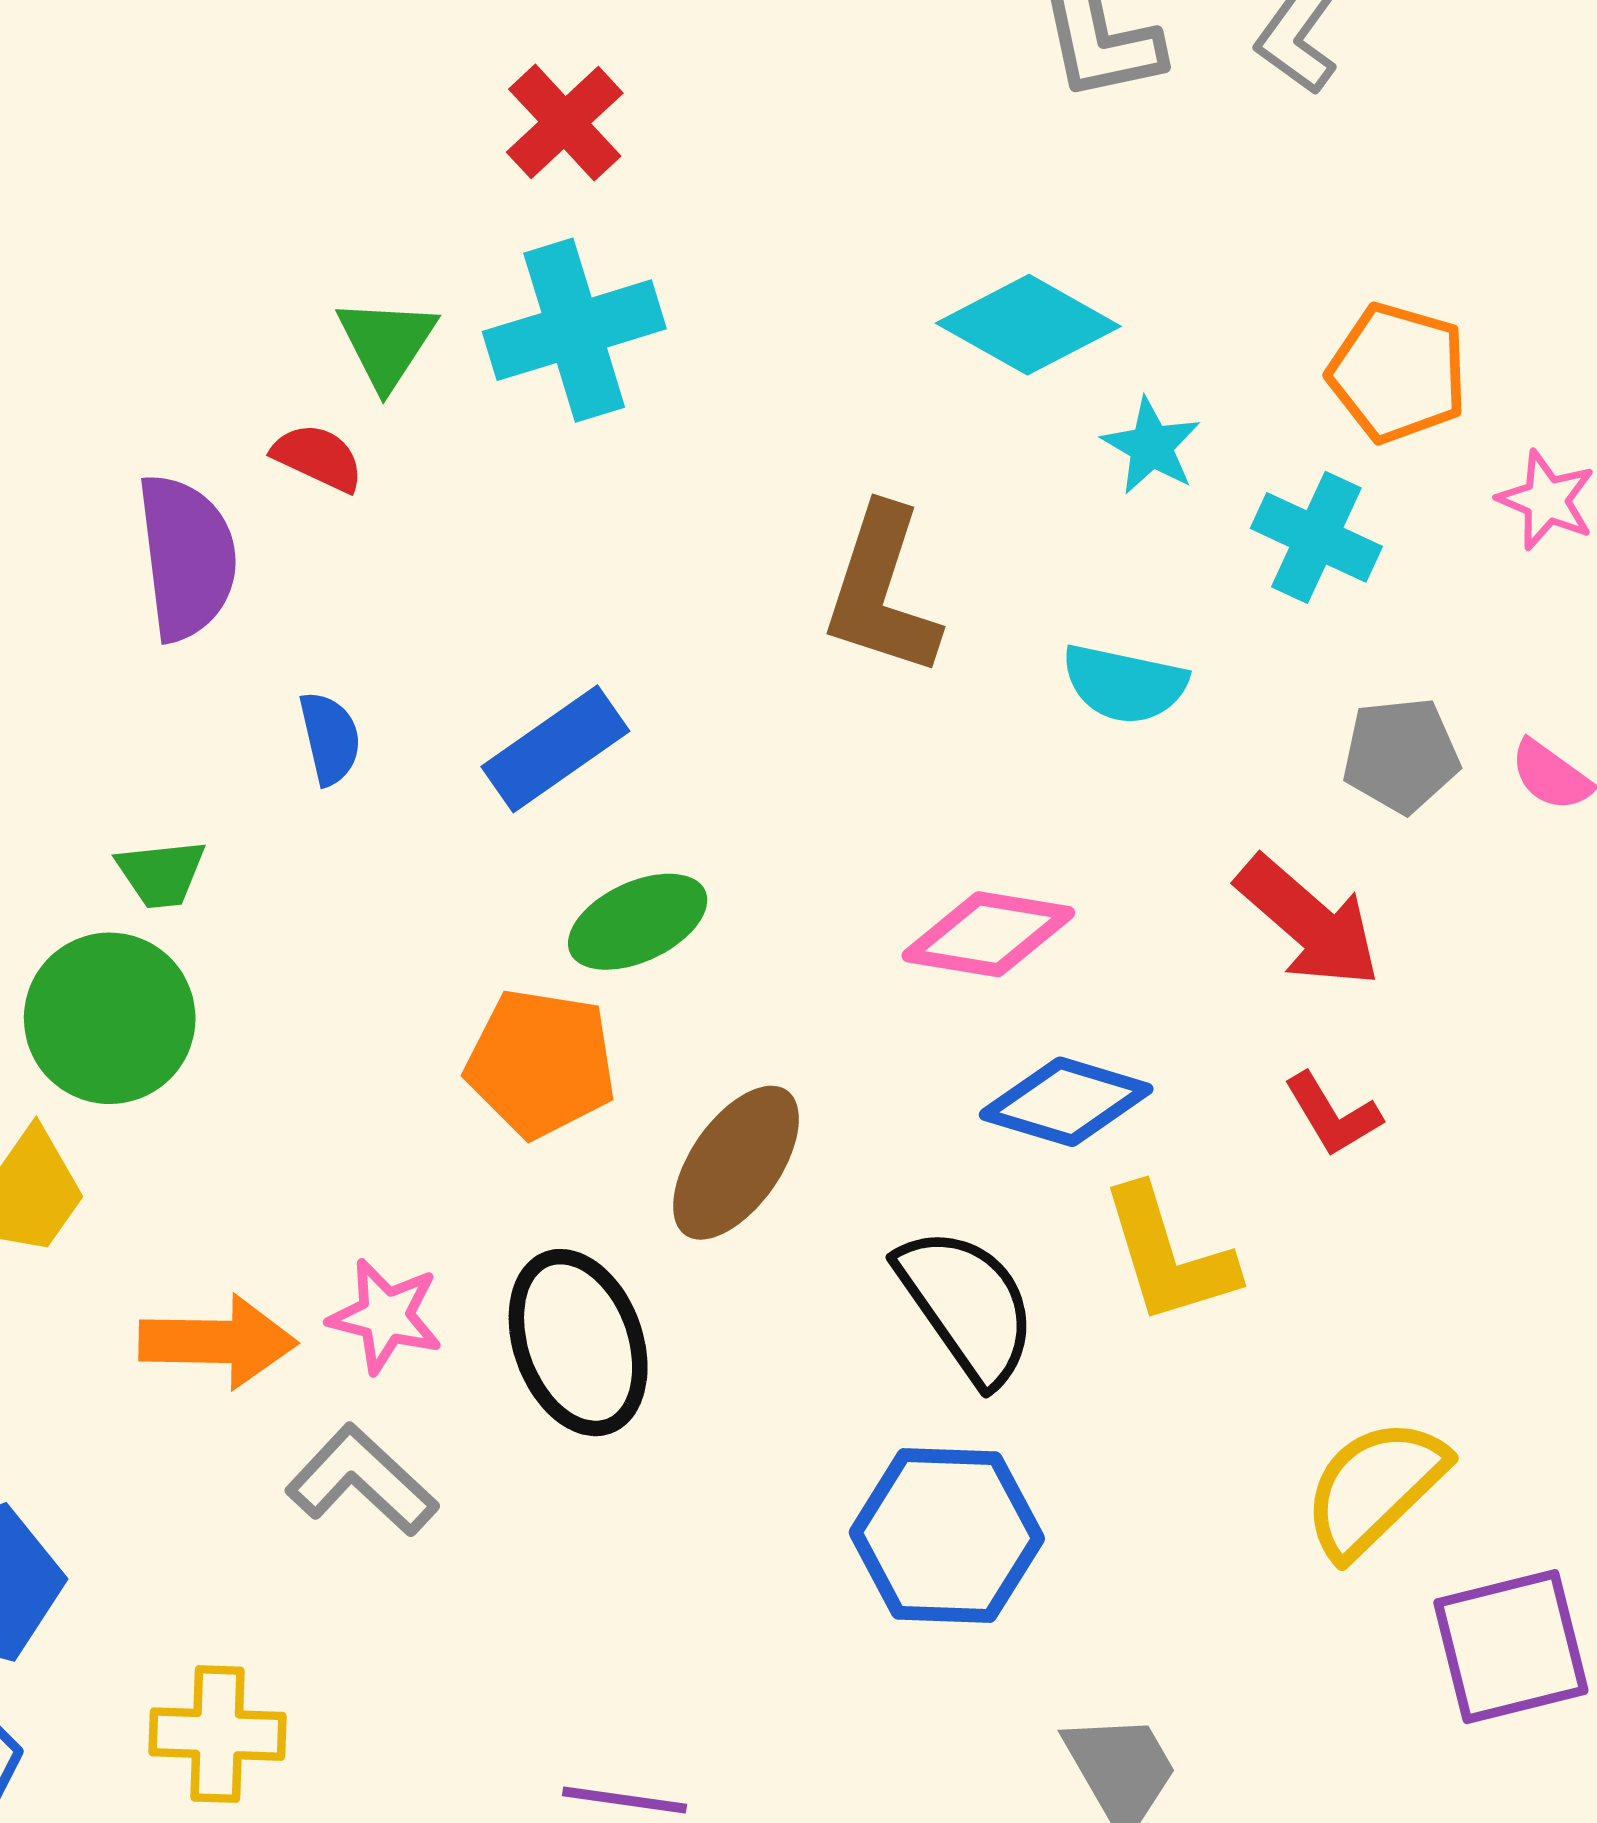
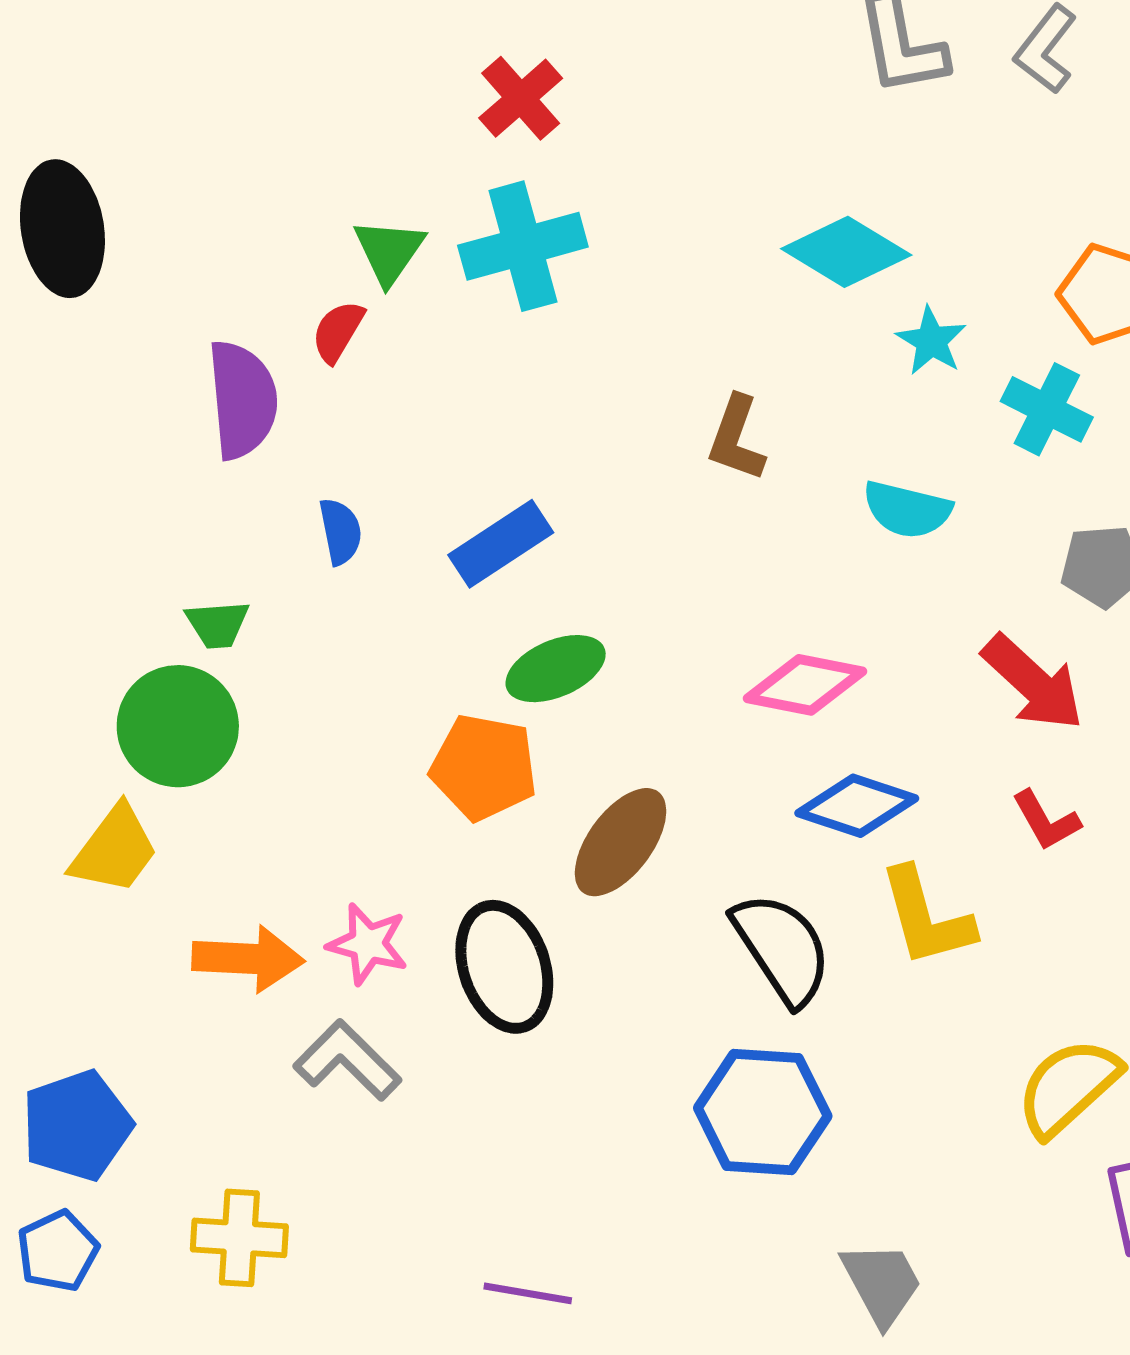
red semicircle: (318, 458) -> (338, 331), turned -86
brown L-shape: (882, 591) -> (736, 438), size x0.7

